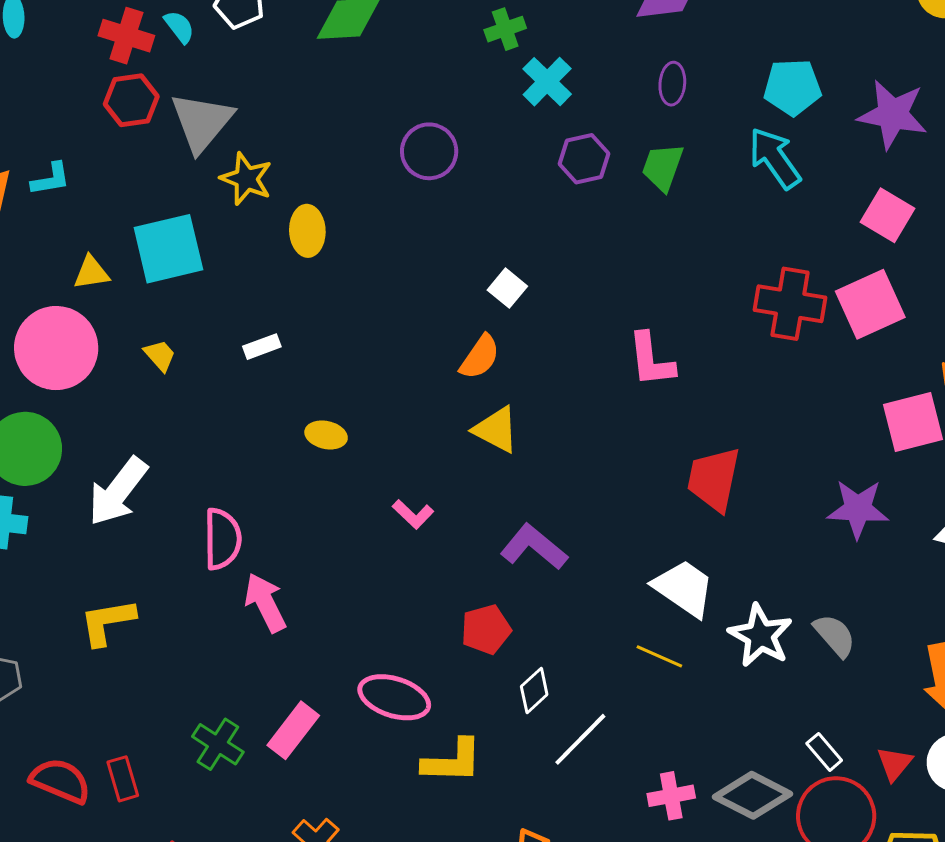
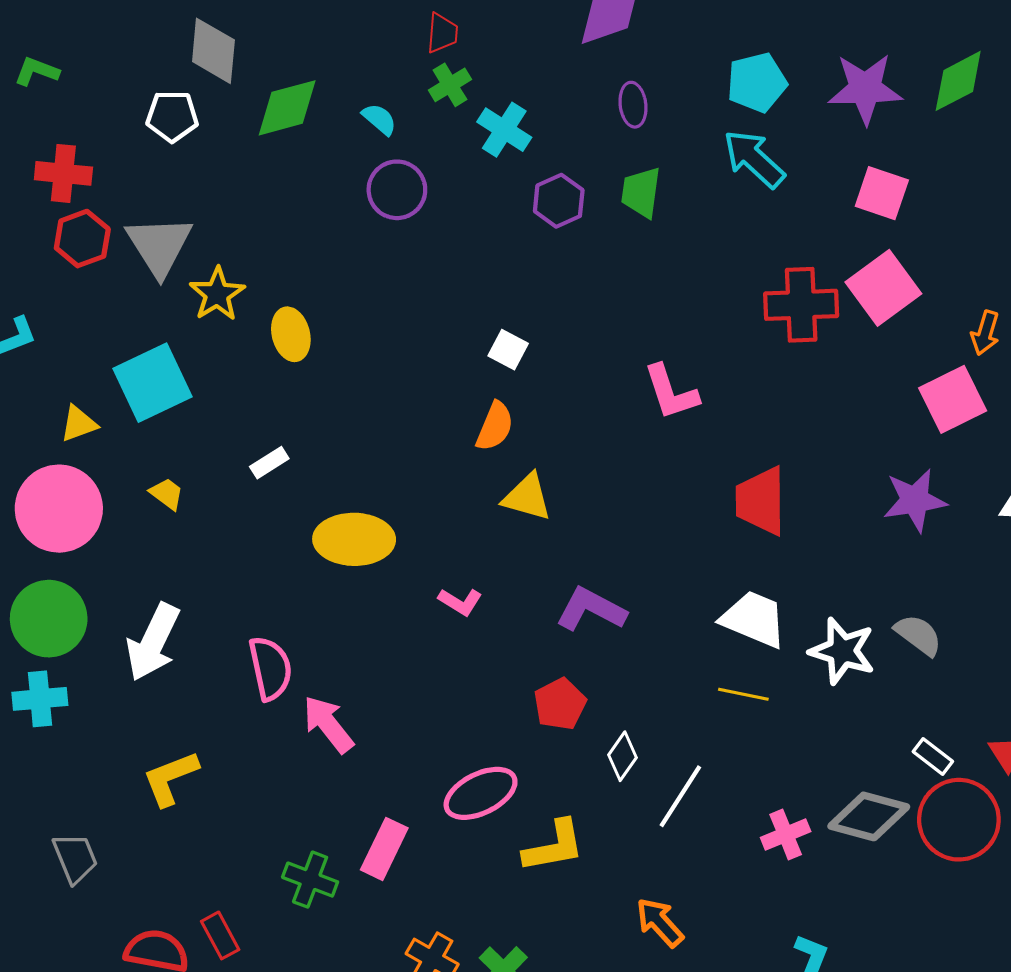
cyan semicircle: (179, 27) -> (379, 119), moved
purple circle: (429, 151) -> (397, 190), moved
yellow star: (246, 179) -> (217, 294), turned 30
yellow ellipse: (326, 435) -> (354, 539), size x1.8
pink ellipse: (394, 697) -> (481, 793), turned -32

